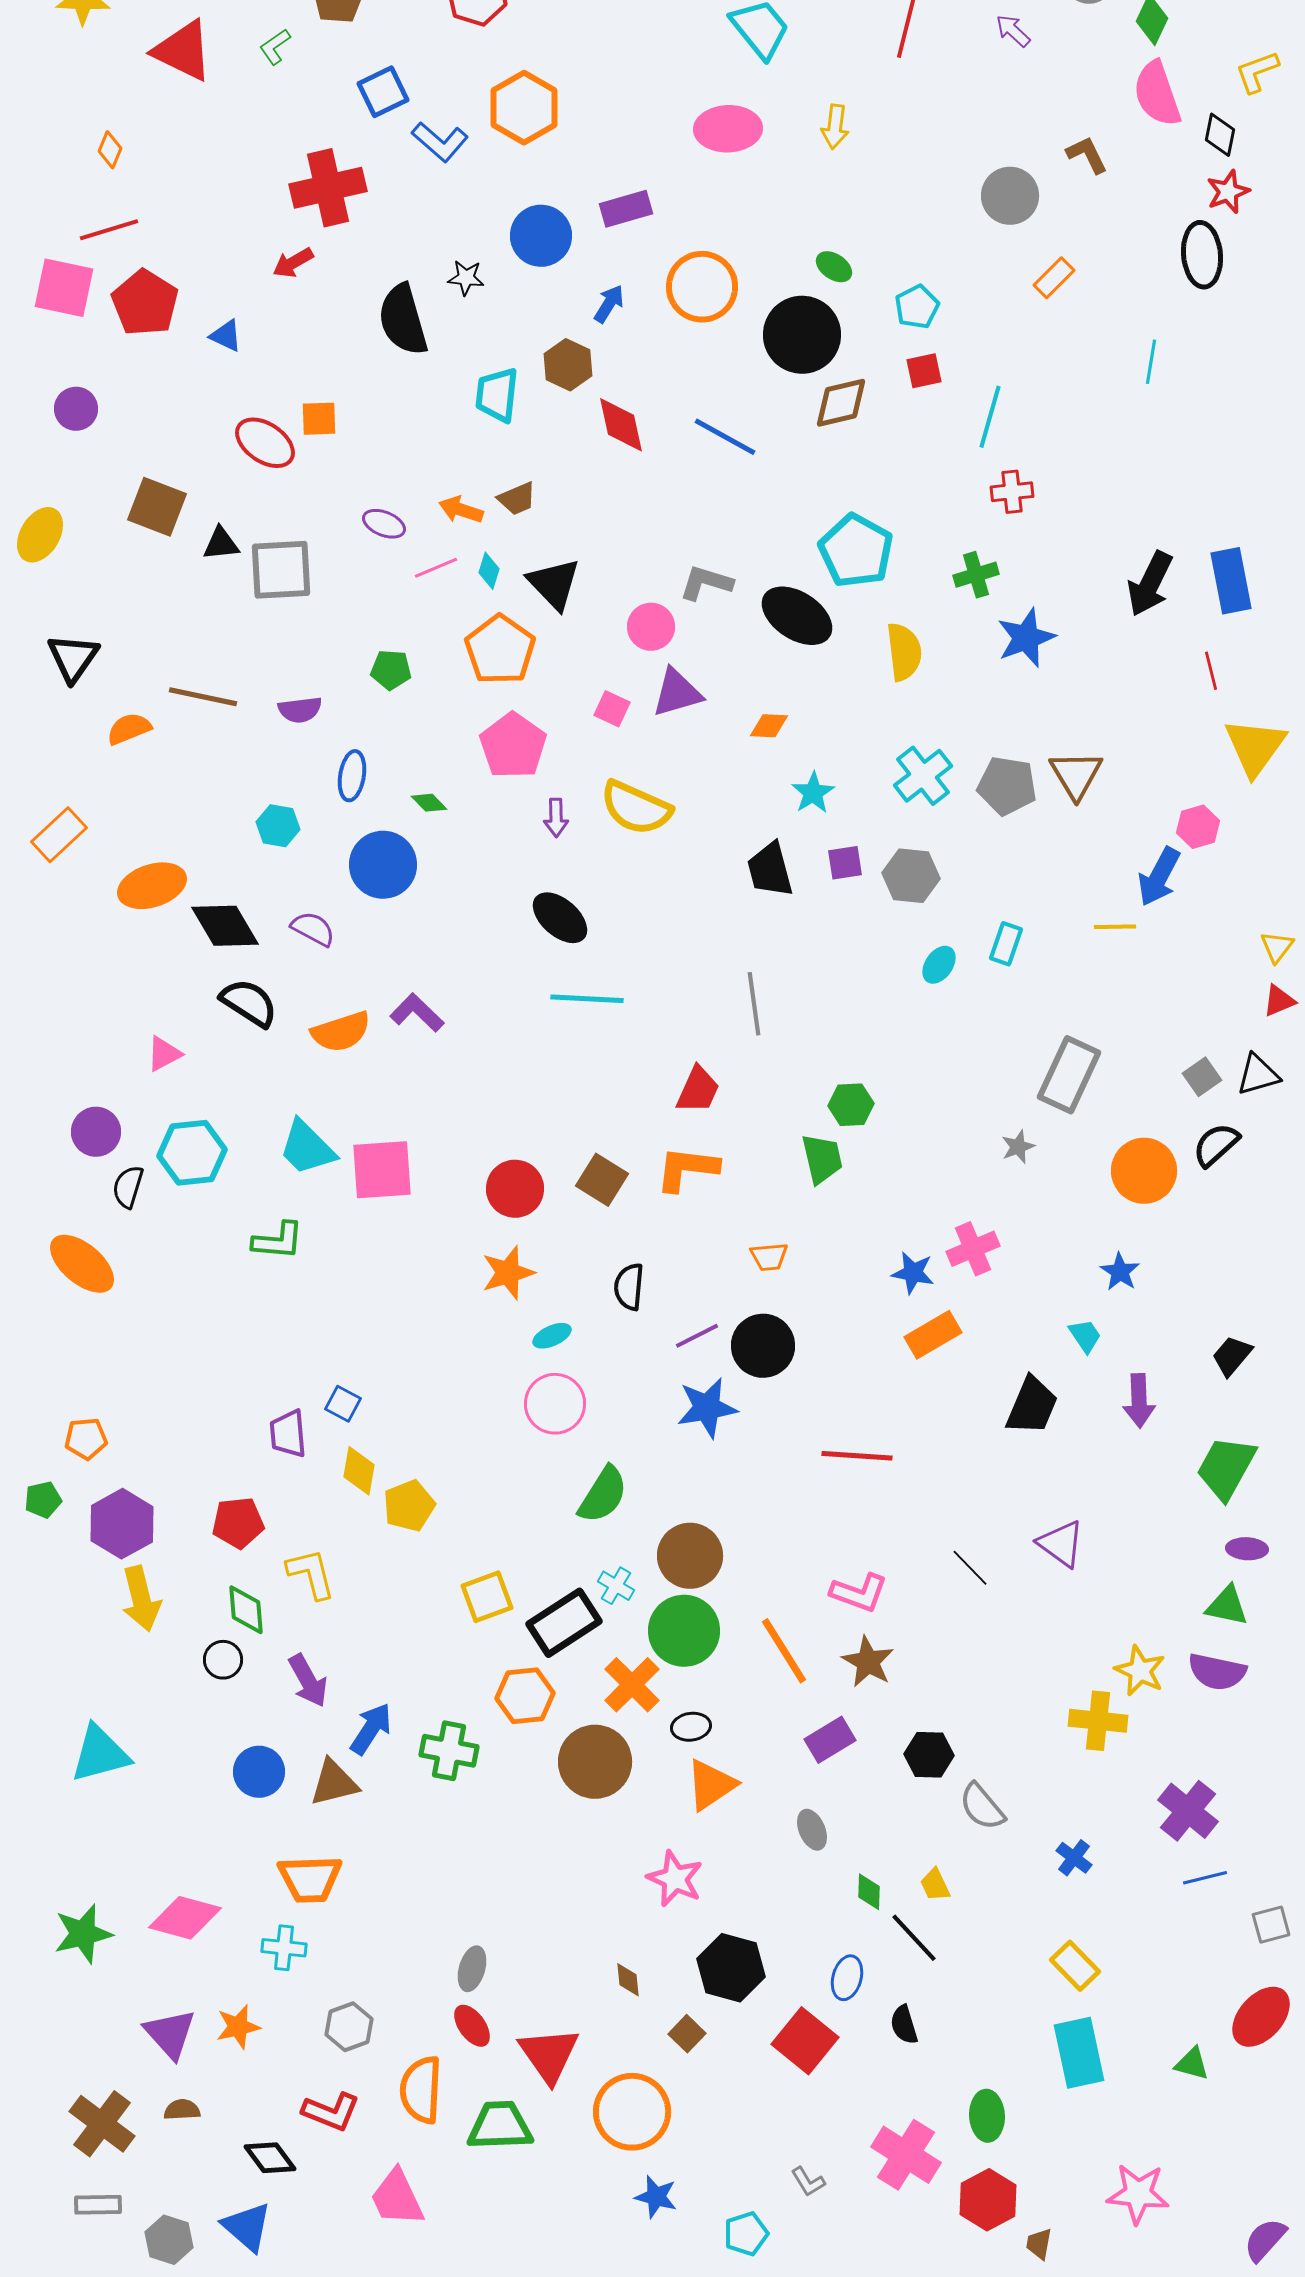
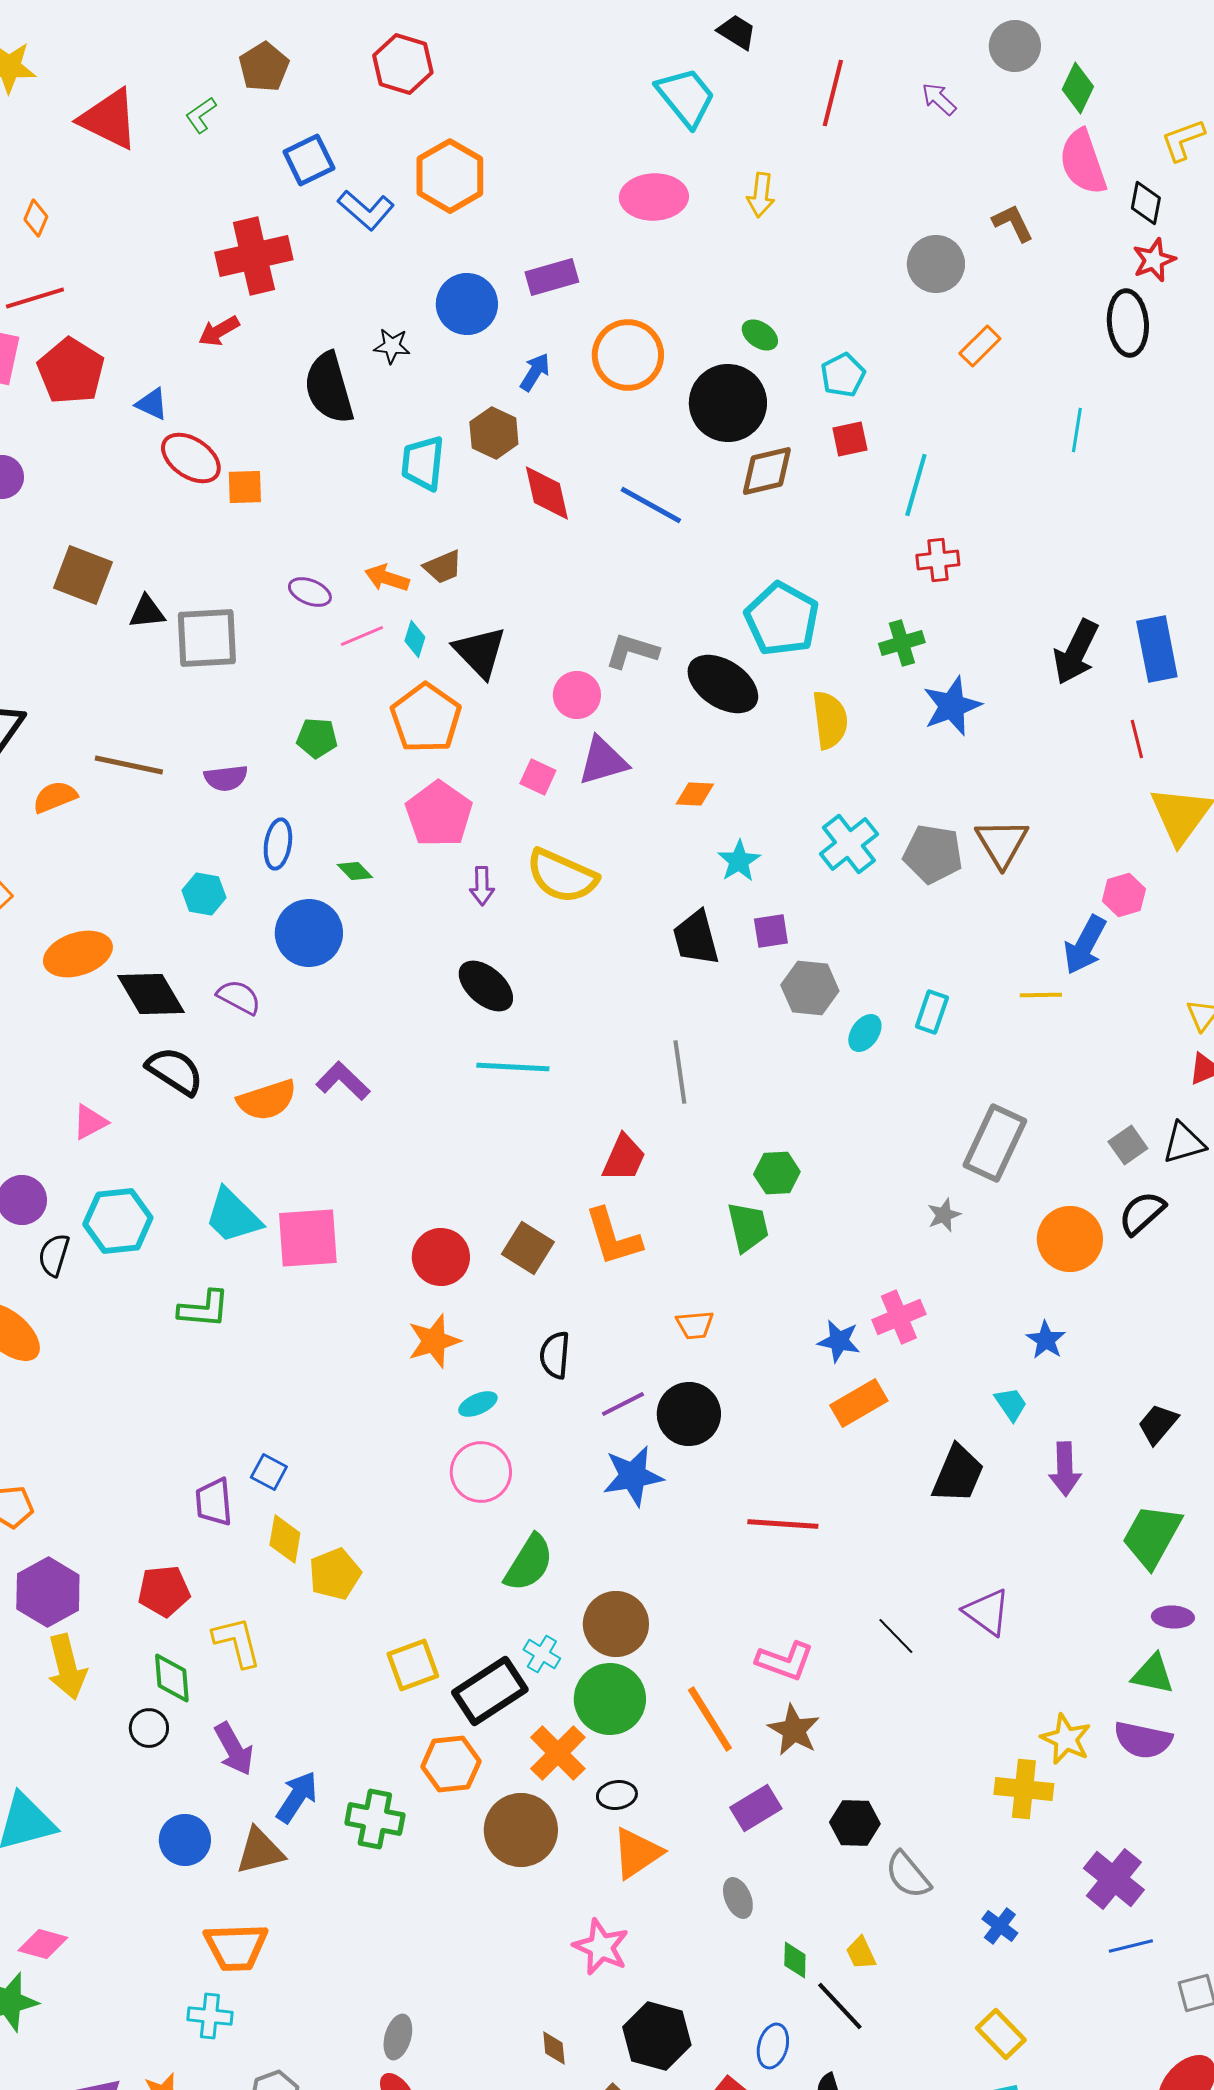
red ellipse: (265, 443) -> (191, 458), moved
gray hexagon: (911, 876) -> (810, 988), moved
orange L-shape: (687, 1169) -> (613, 1237), turned -114
pink diamond: (185, 1918) -> (43, 1944), moved, size x0.7

